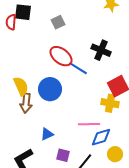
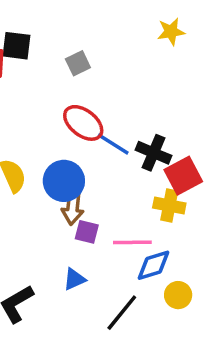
black cross: (101, 50) -> (153, 153), moved
brown arrow: (26, 103) -> (73, 207), moved
blue triangle: (47, 134) -> (74, 279), moved
purple square: (63, 155) -> (87, 232), moved

